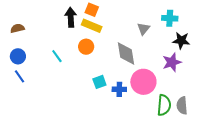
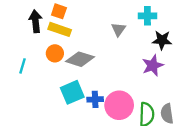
gray diamond: (126, 53) -> (80, 59), moved, turned -60
cyan line: (57, 56) -> (23, 66), turned 56
cyan square: (99, 82) -> (72, 92), size x1.5
pink circle: (143, 82) -> (119, 105), moved

